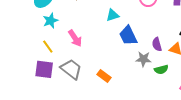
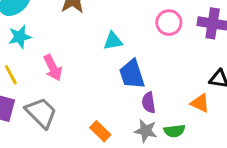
purple semicircle: (157, 44) -> (149, 103), moved
gray star: (144, 59) -> (146, 131), moved
orange rectangle: (104, 76) -> (100, 131), moved

